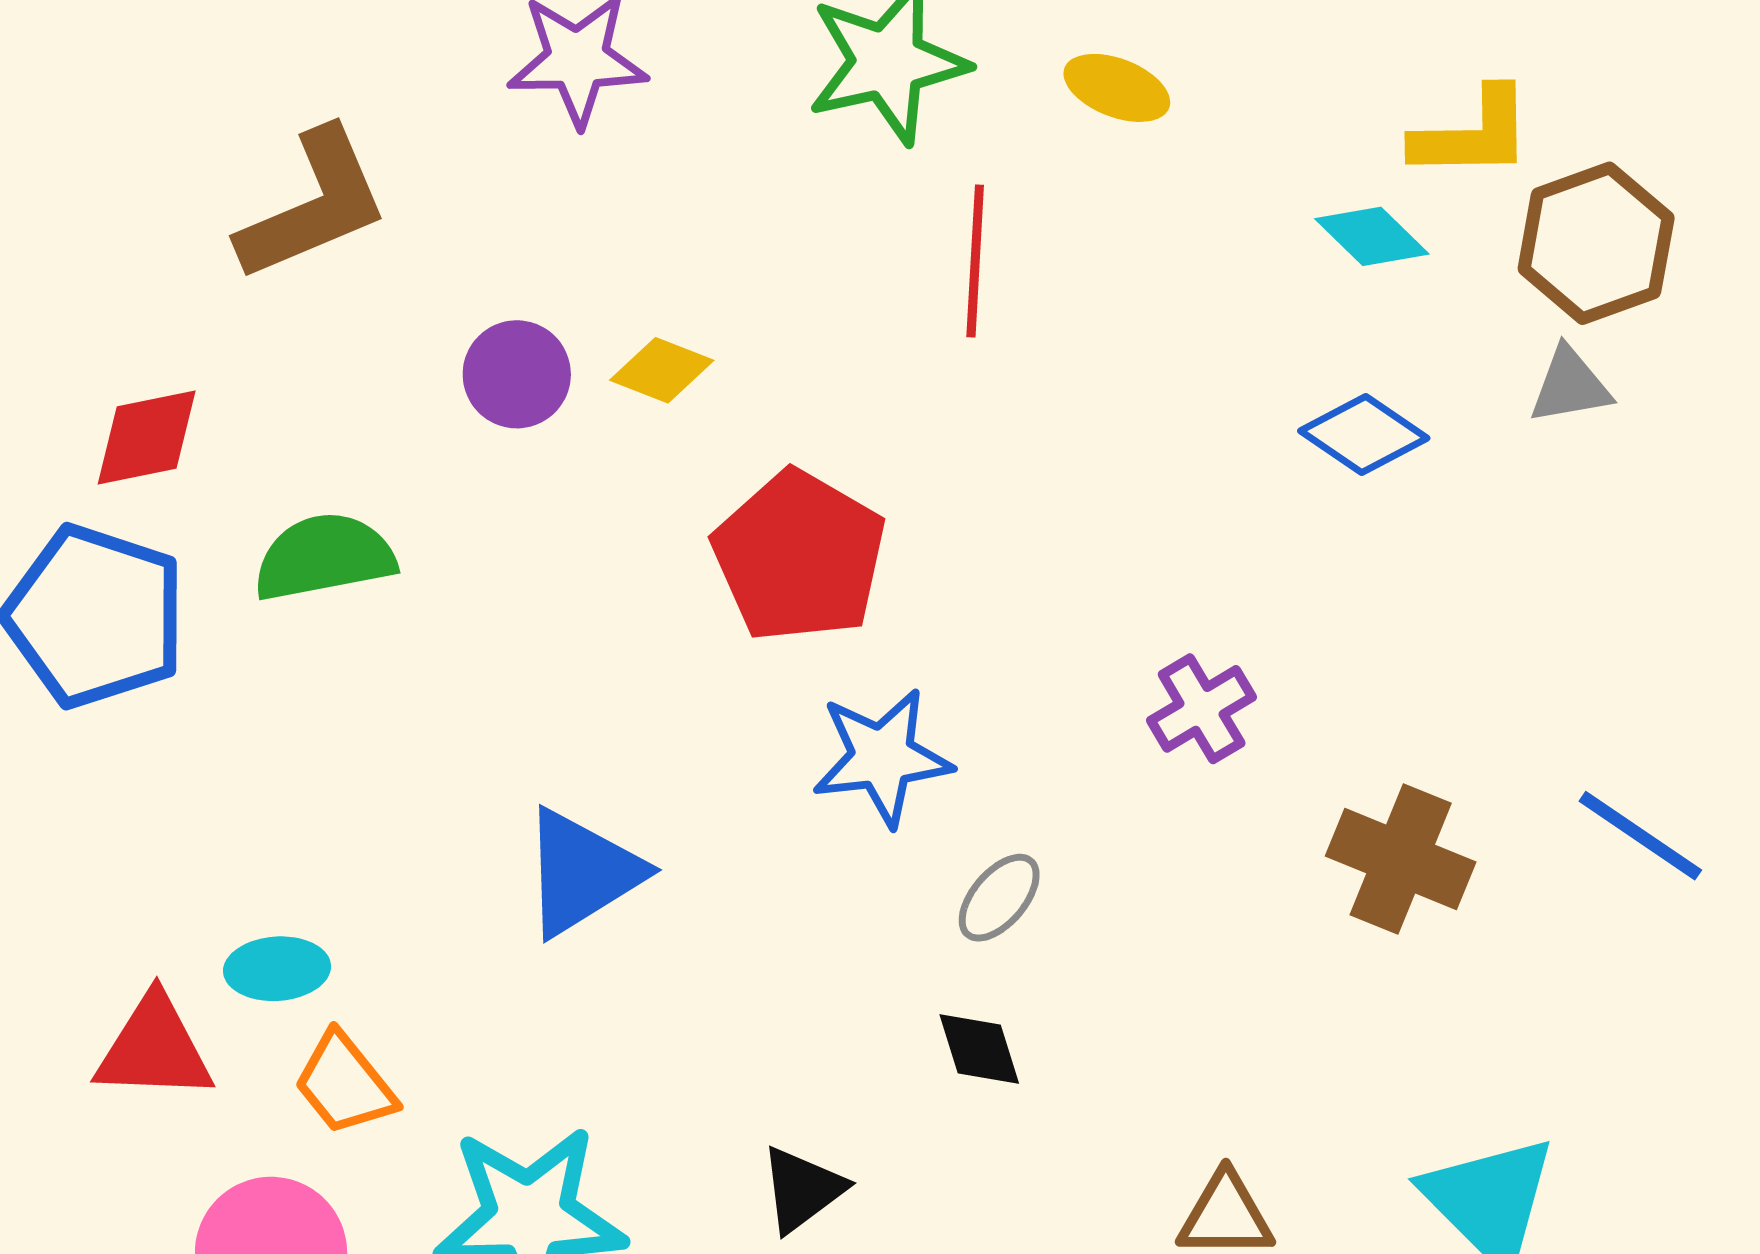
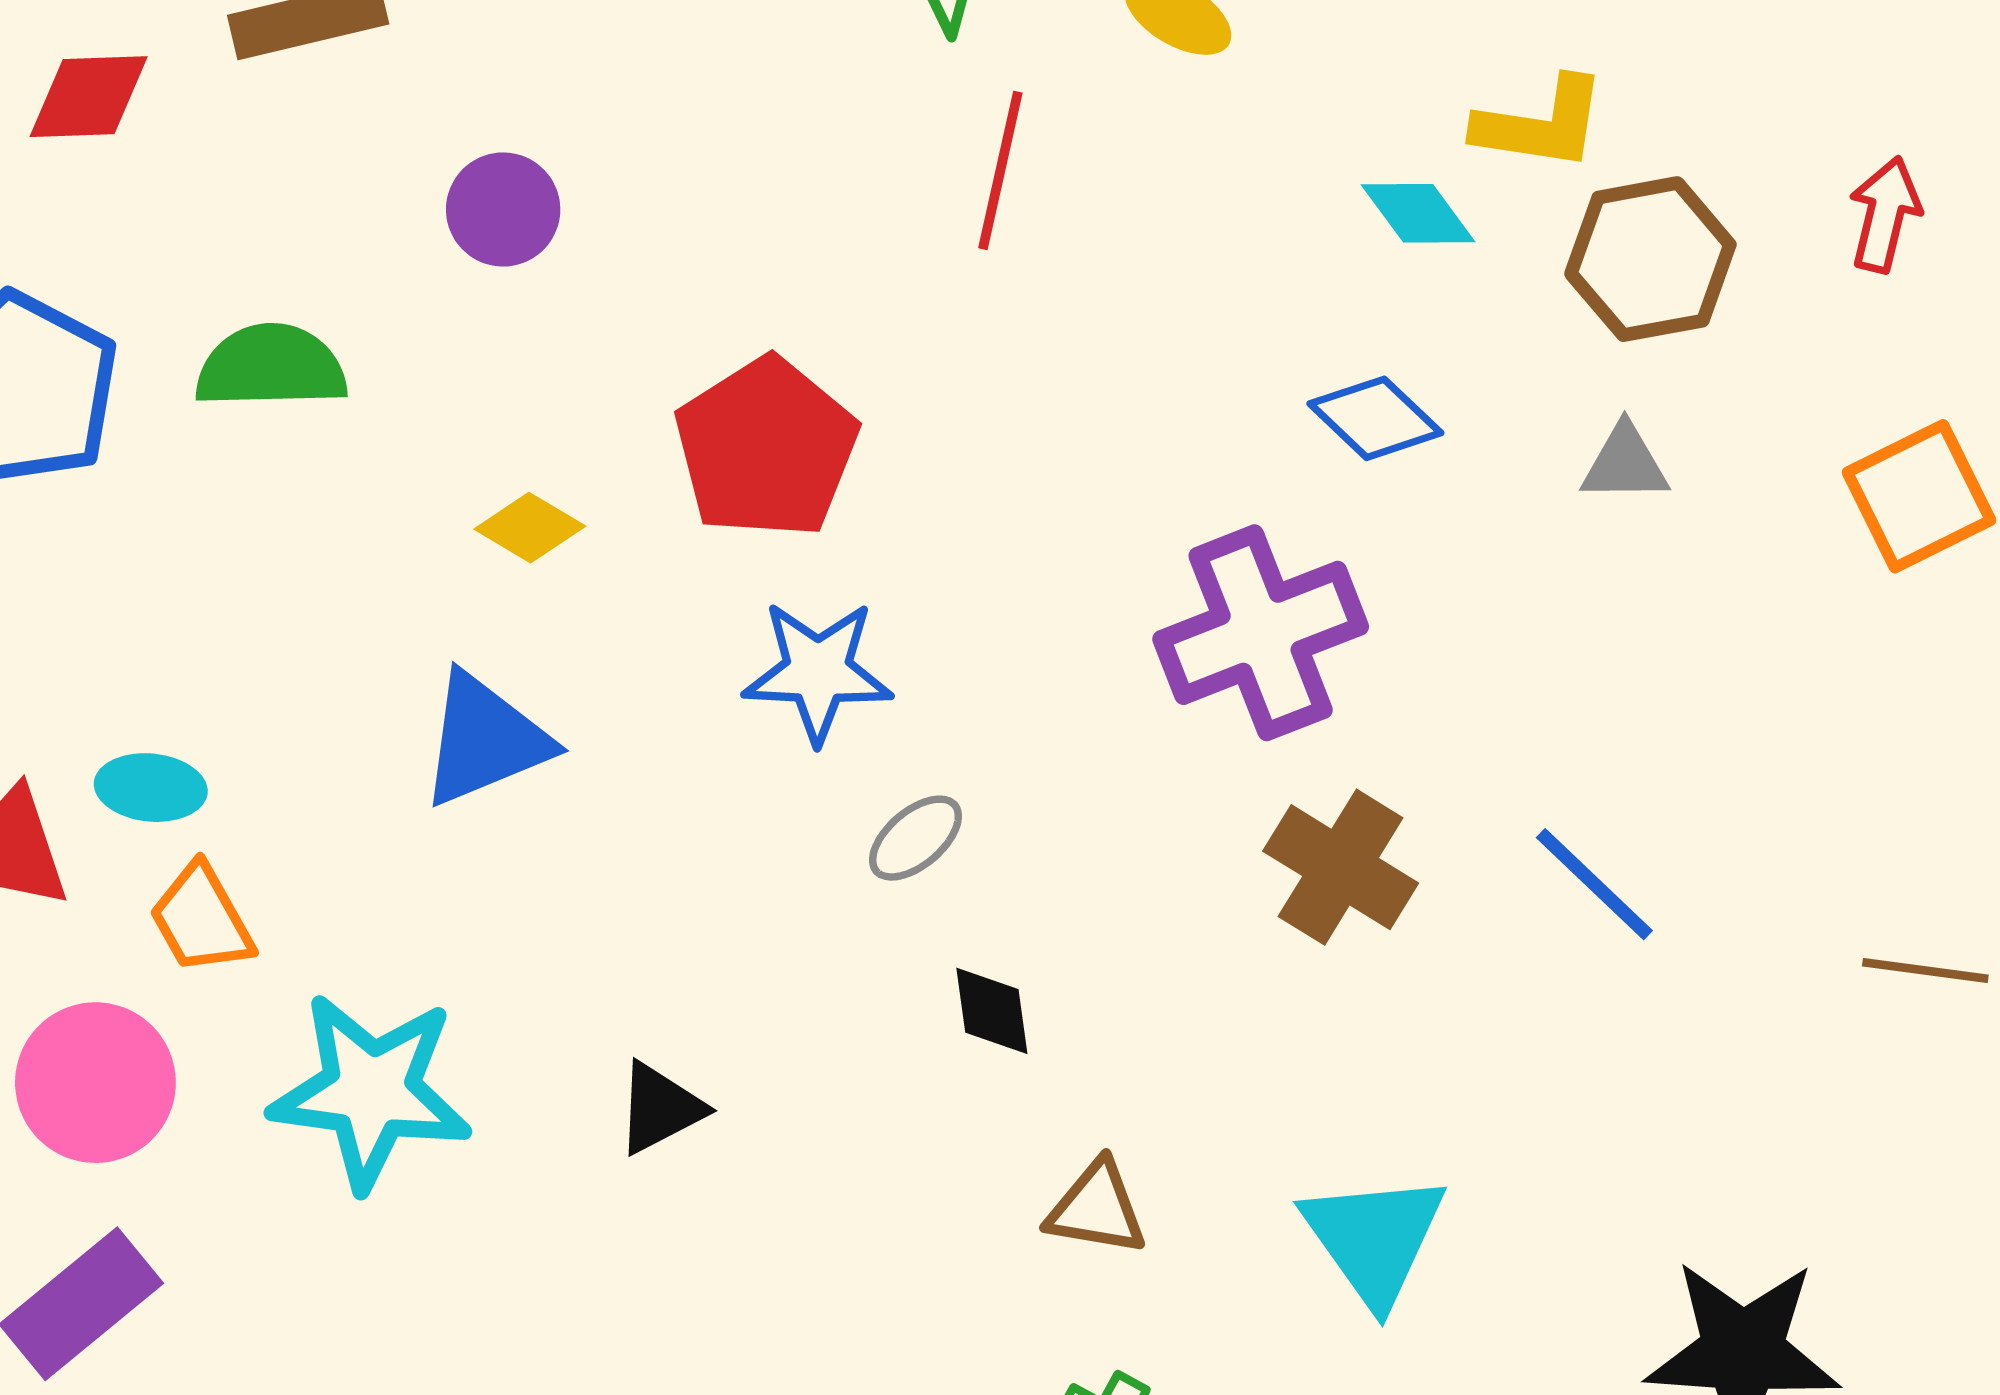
yellow diamond: (662, 370) -> (530, 528), moved
gray triangle: (1570, 386) -> (1625, 464), moved
red diamond: (147, 437) -> (89, 97), moved
purple cross: (1202, 709) -> (1261, 633), moved, size x1.8
black diamond: (979, 1049) -> (992, 1011), moved

